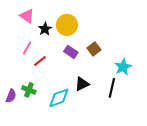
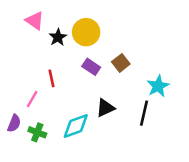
pink line: (27, 48) -> (32, 99), moved
red line: (40, 61) -> (51, 78), turned -64
green cross: (29, 90) -> (37, 132), moved

